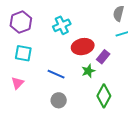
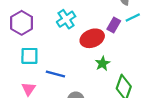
purple rectangle: (103, 57) -> (114, 25), moved
blue line: (56, 74) -> (55, 74), moved

